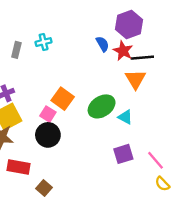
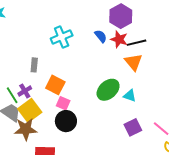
cyan cross: (44, 42) -> (62, 37), moved, size x1.5
gray rectangle: (16, 50) -> (34, 65), moved
orange square: (63, 99) -> (55, 85), moved

